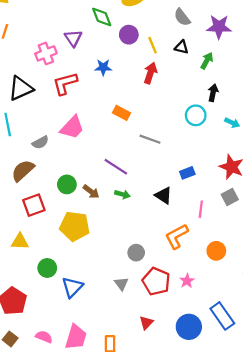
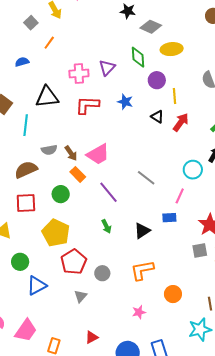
black triangle: (181, 47) -> (157, 117), moved
red arrow: (150, 73) -> (181, 122), moved
orange rectangle: (122, 113) -> (78, 174), moved
pink trapezoid: (72, 127) -> (98, 154), moved
brown arrow: (91, 192) -> (71, 153), moved
green arrow: (122, 194) -> (106, 226), moved, turned 32
black triangle: (163, 195) -> (142, 231), turned 36
pink line: (201, 209) -> (180, 196), moved
red pentagon: (156, 281) -> (74, 262), moved

